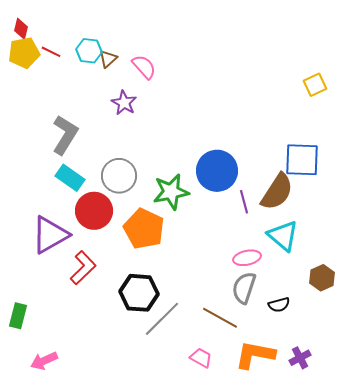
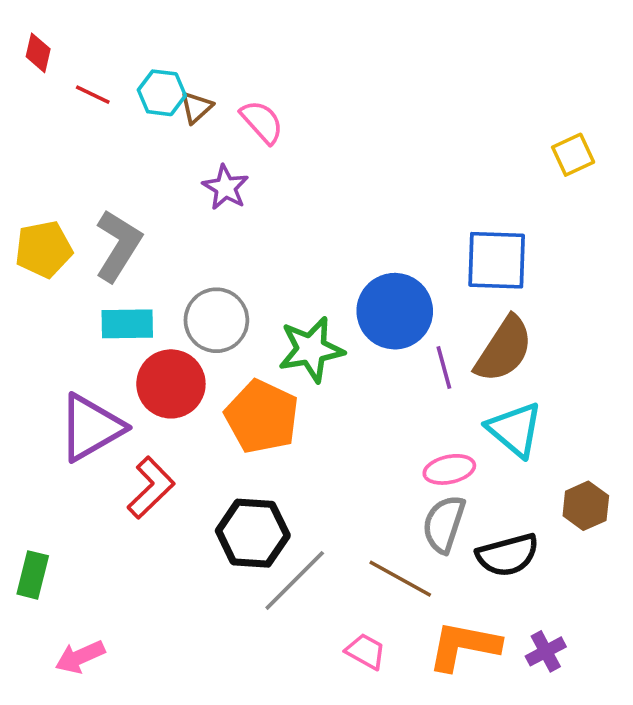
yellow pentagon: (24, 53) -> (44, 249), moved
blue square: (302, 160) -> (497, 260), moved
cyan rectangle: (70, 178) -> (127, 324), turned -36
black semicircle: (279, 305) -> (508, 555), size x1.6

